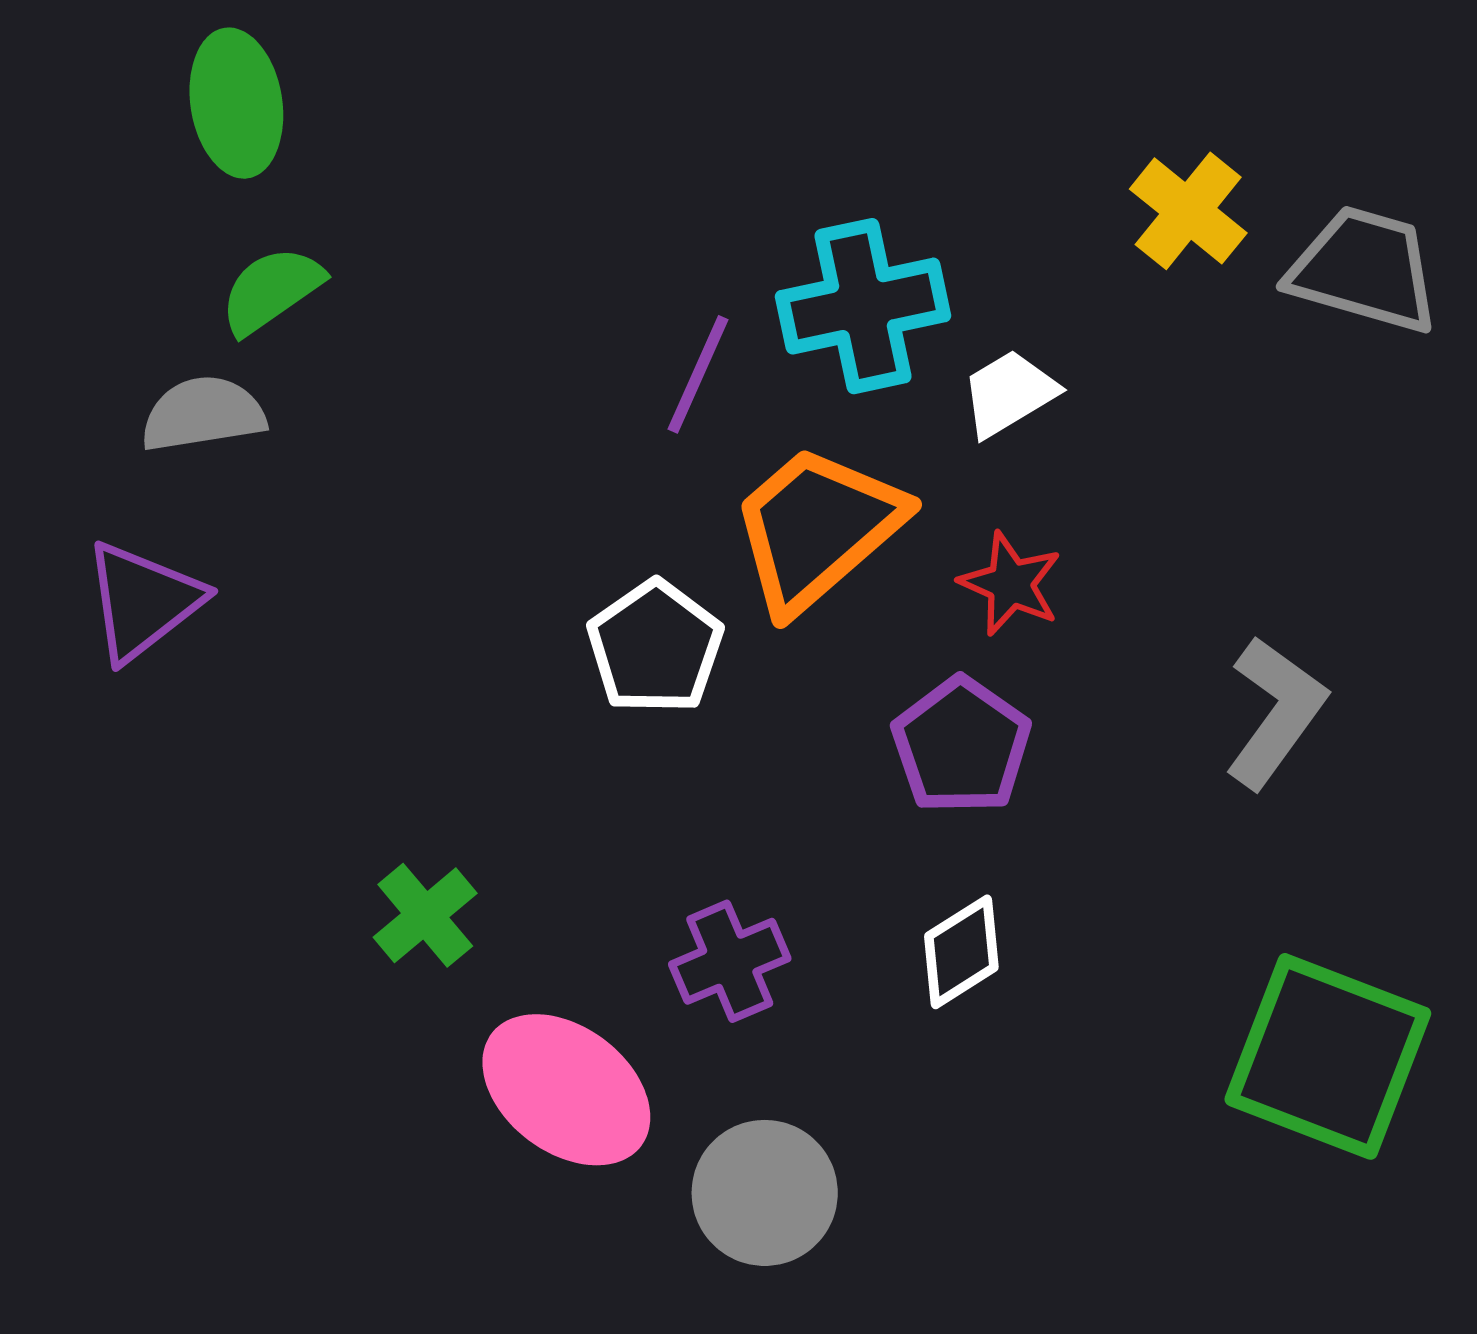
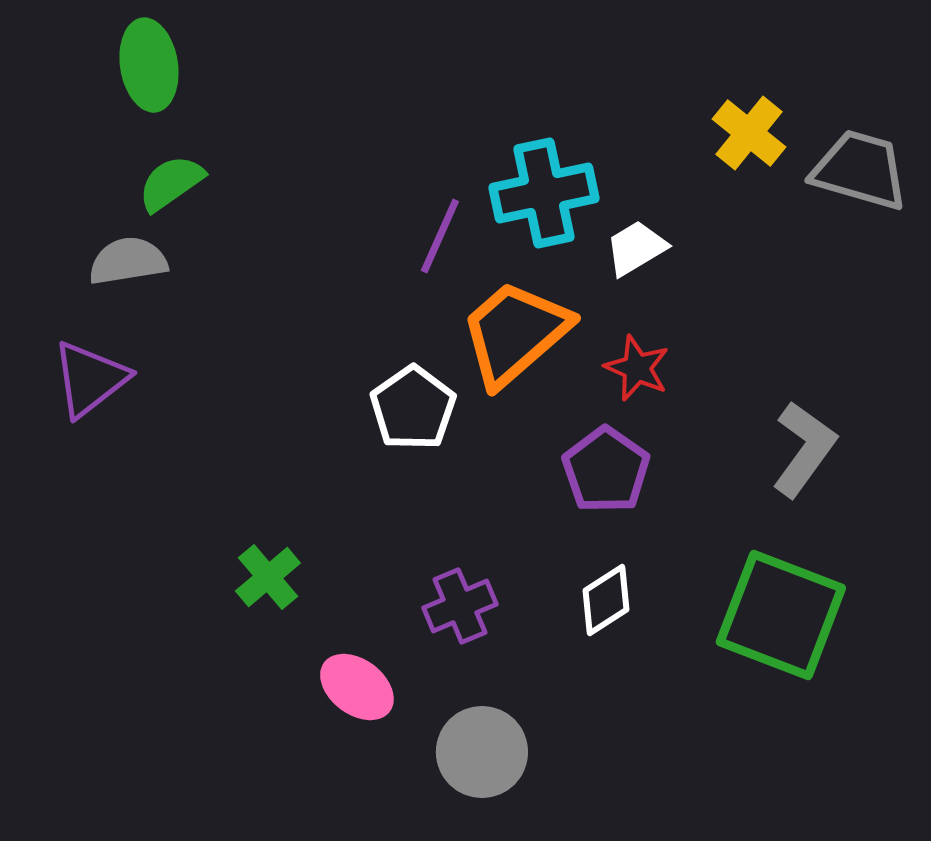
green square: (1328, 1056) -> (781, 615), moved
pink ellipse: (566, 1090) -> (357, 687), size x0.7

